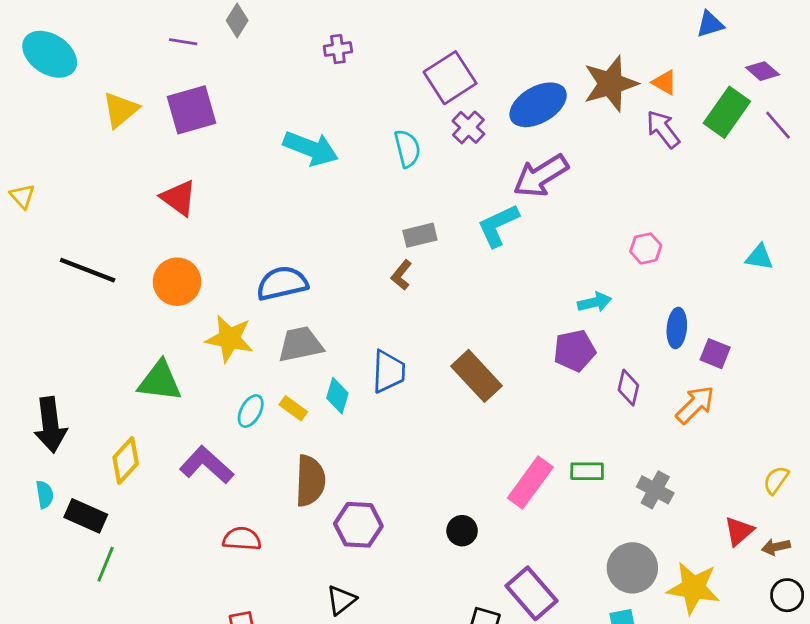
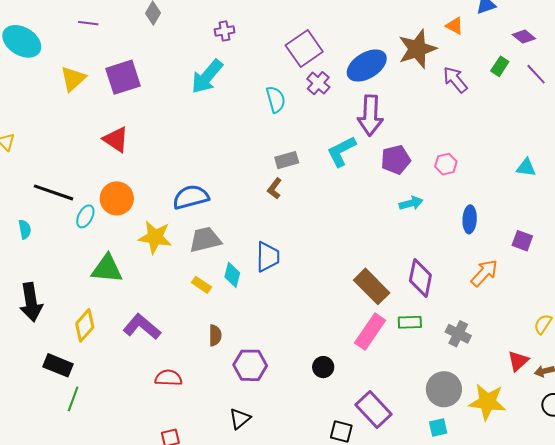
purple line: (183, 42) -> (88, 23), moved
orange triangle: (664, 82) -> (455, 26), moved
green rectangle: (727, 112) -> (500, 66), size x0.6
cyan arrow: (311, 148) -> (207, 77), moved, turned 111
purple arrow: (541, 176) -> (370, 115), turned -54
purple pentagon: (575, 351) -> (396, 160), moved
purple square: (715, 354) -> (522, 241), moved
brown rectangle: (477, 376) -> (372, 286), moved
purple diamond: (628, 388) -> (420, 278), moved, size x1.5
cyan ellipse: (251, 411) -> (85, 216), moved
brown semicircle: (310, 481) -> (215, 335), size x0.6
cyan semicircle: (45, 494) -> (25, 229), moved

